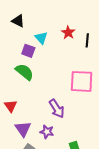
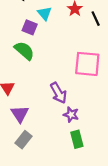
black line: (87, 40) -> (96, 19), turned -32
purple star: (47, 132) -> (71, 115), moved

